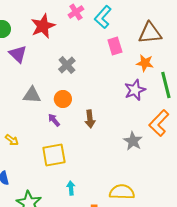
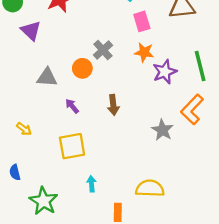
orange star: (145, 63) -> (144, 52), moved
gray cross: (67, 65) -> (103, 50), moved
orange circle: (63, 99) -> (82, 68), moved

